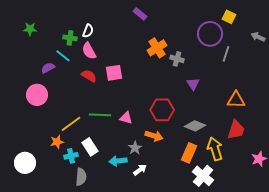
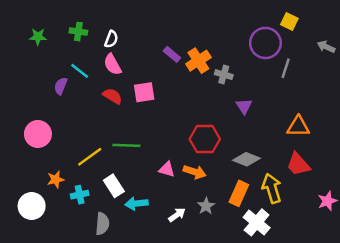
purple rectangle: (140, 14) -> (172, 54), moved
green cross: (70, 38) -> (78, 32), moved
purple semicircle: (48, 68) -> (61, 86), turned -40
pink circle: (37, 95) -> (38, 134), moved
pink triangle: (126, 118) -> (167, 169), moved
red trapezoid: (236, 130) -> (298, 164), turned 120
orange star: (57, 142) -> (56, 179), moved
gray star: (135, 148) -> (206, 206), moved
cyan cross: (71, 156) -> (80, 195), moved
cyan arrow: (118, 161) -> (137, 203), moved

